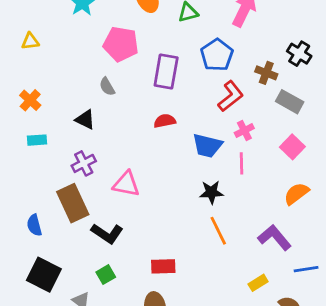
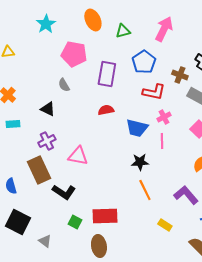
red L-shape: (231, 96) -> (154, 92), turned 50
red rectangle: (163, 266) -> (105, 216), size x1.4
green square: (106, 275) -> (75, 222), moved, turned -32
yellow rectangle: (258, 283) -> (165, 225), moved, turned 64

